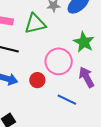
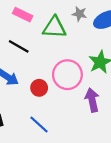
blue line: (67, 100) -> (39, 125), moved

